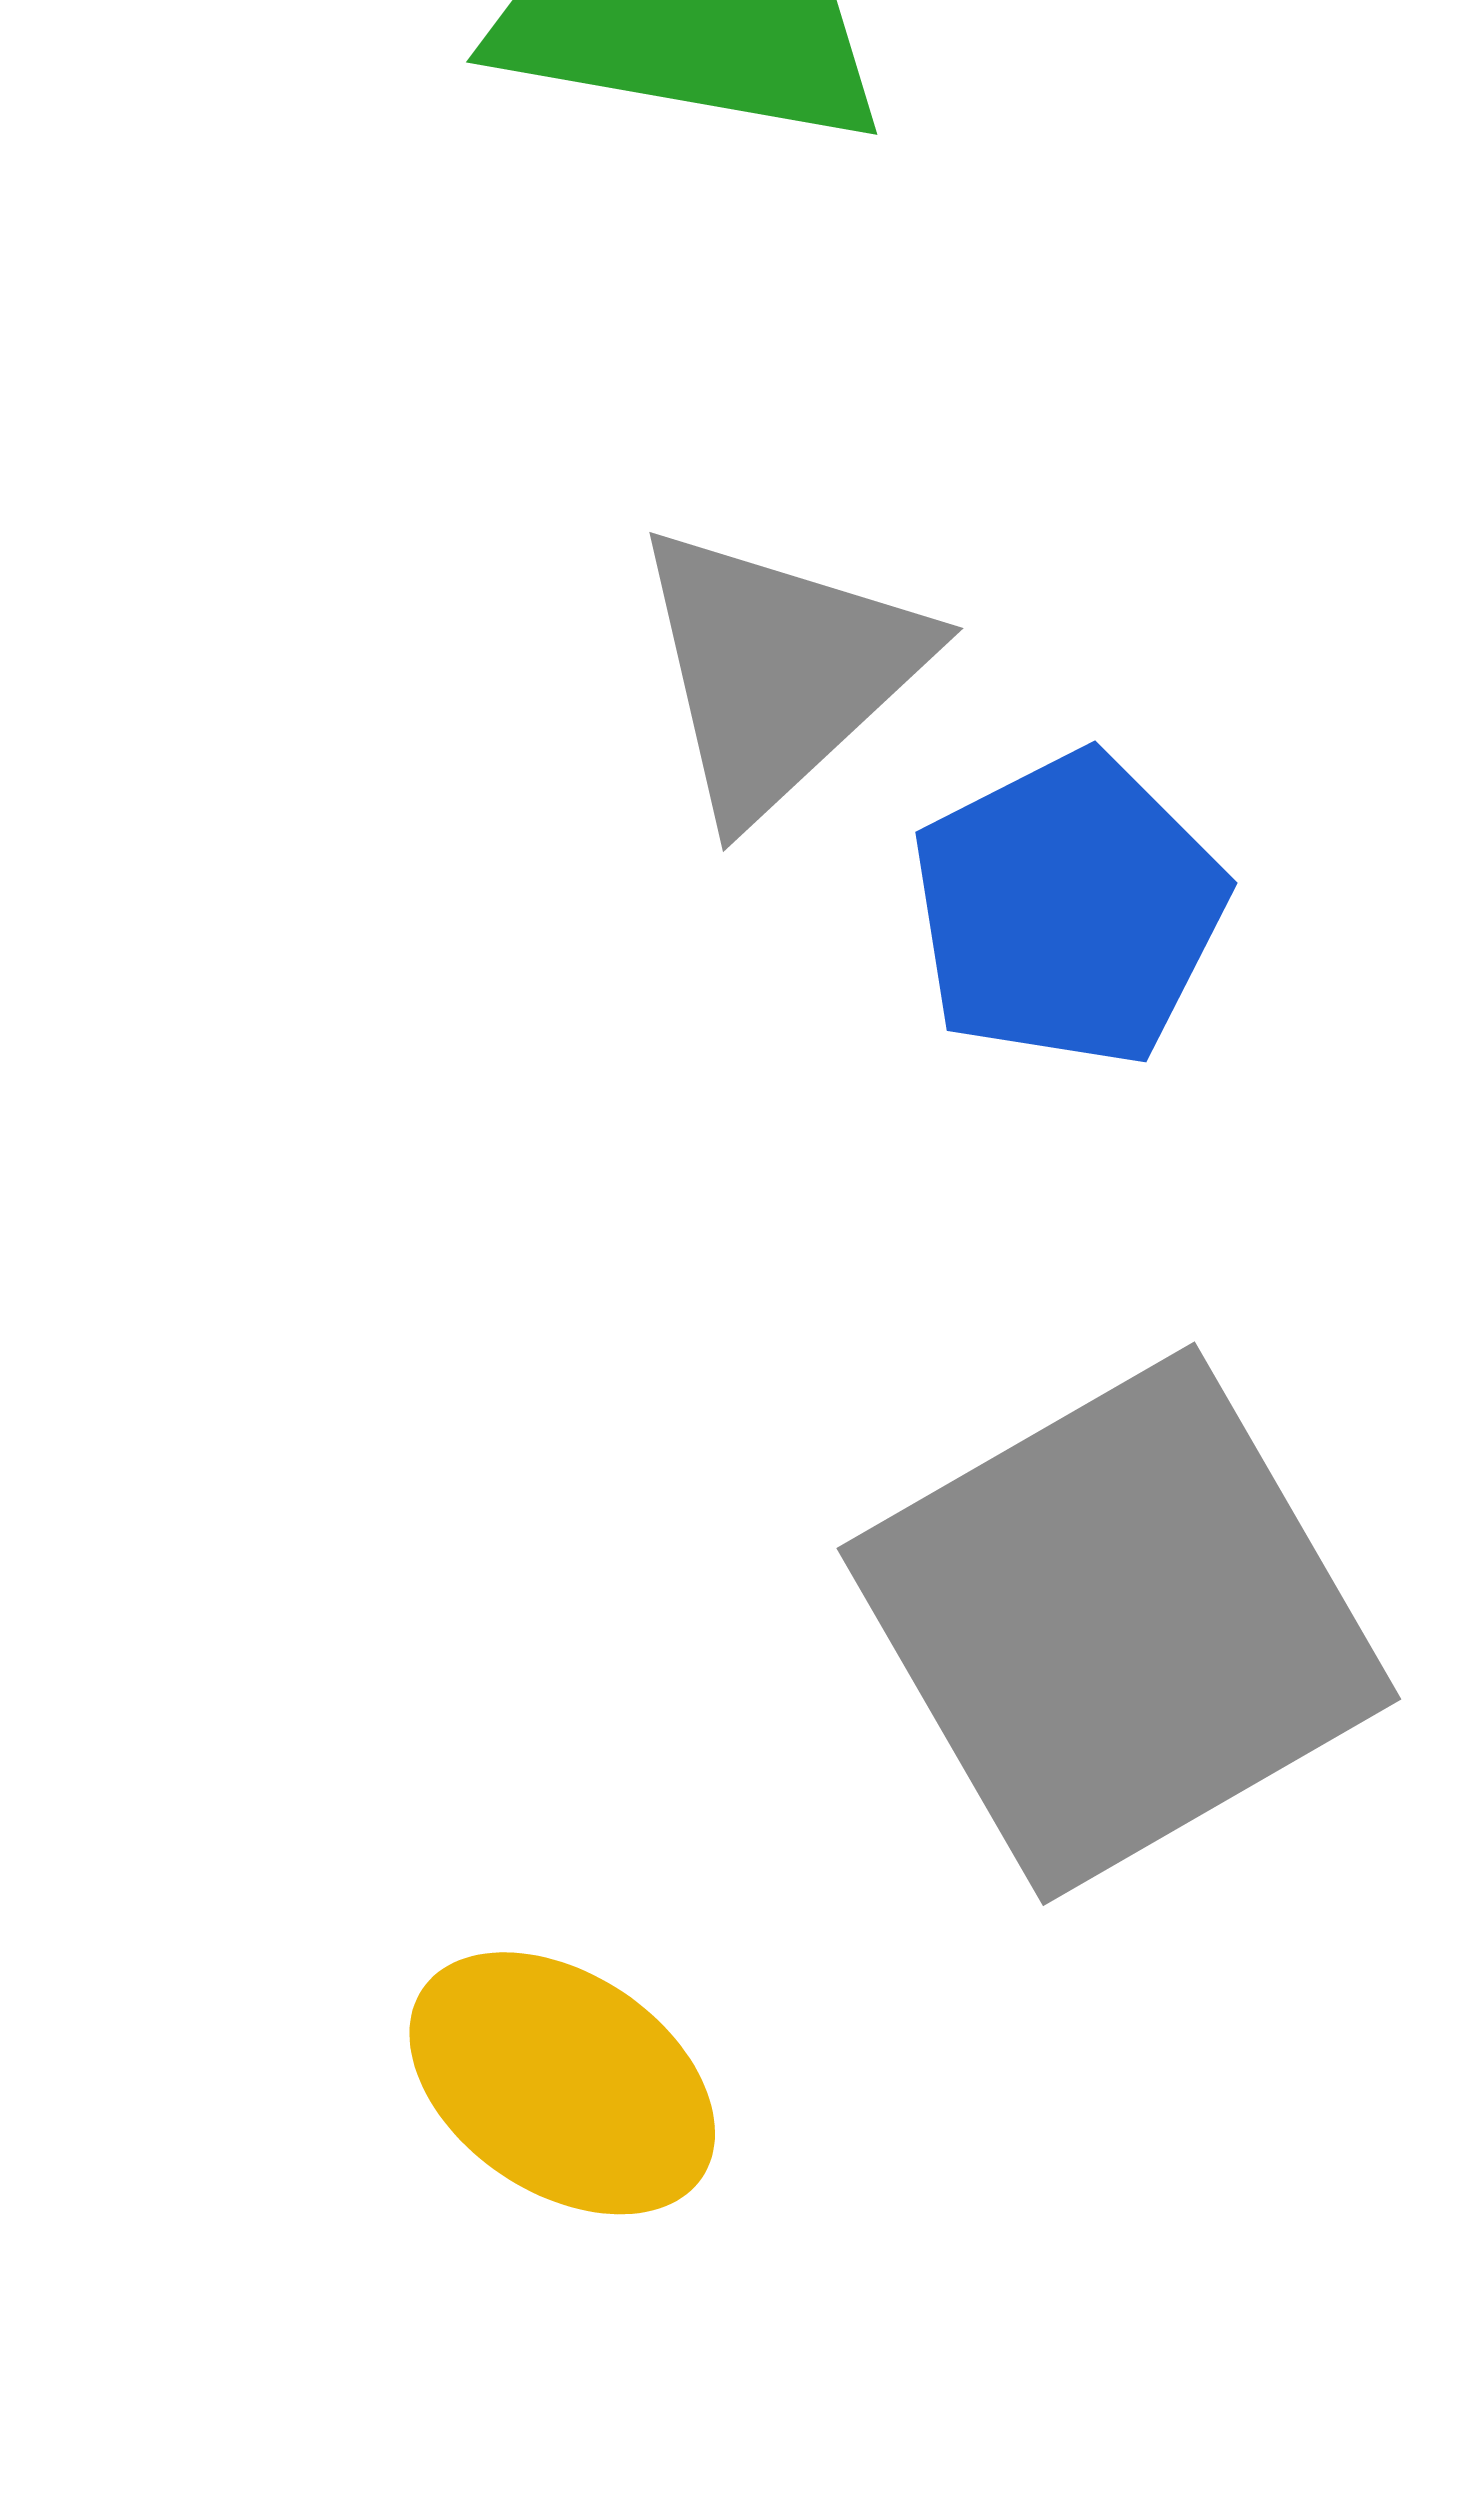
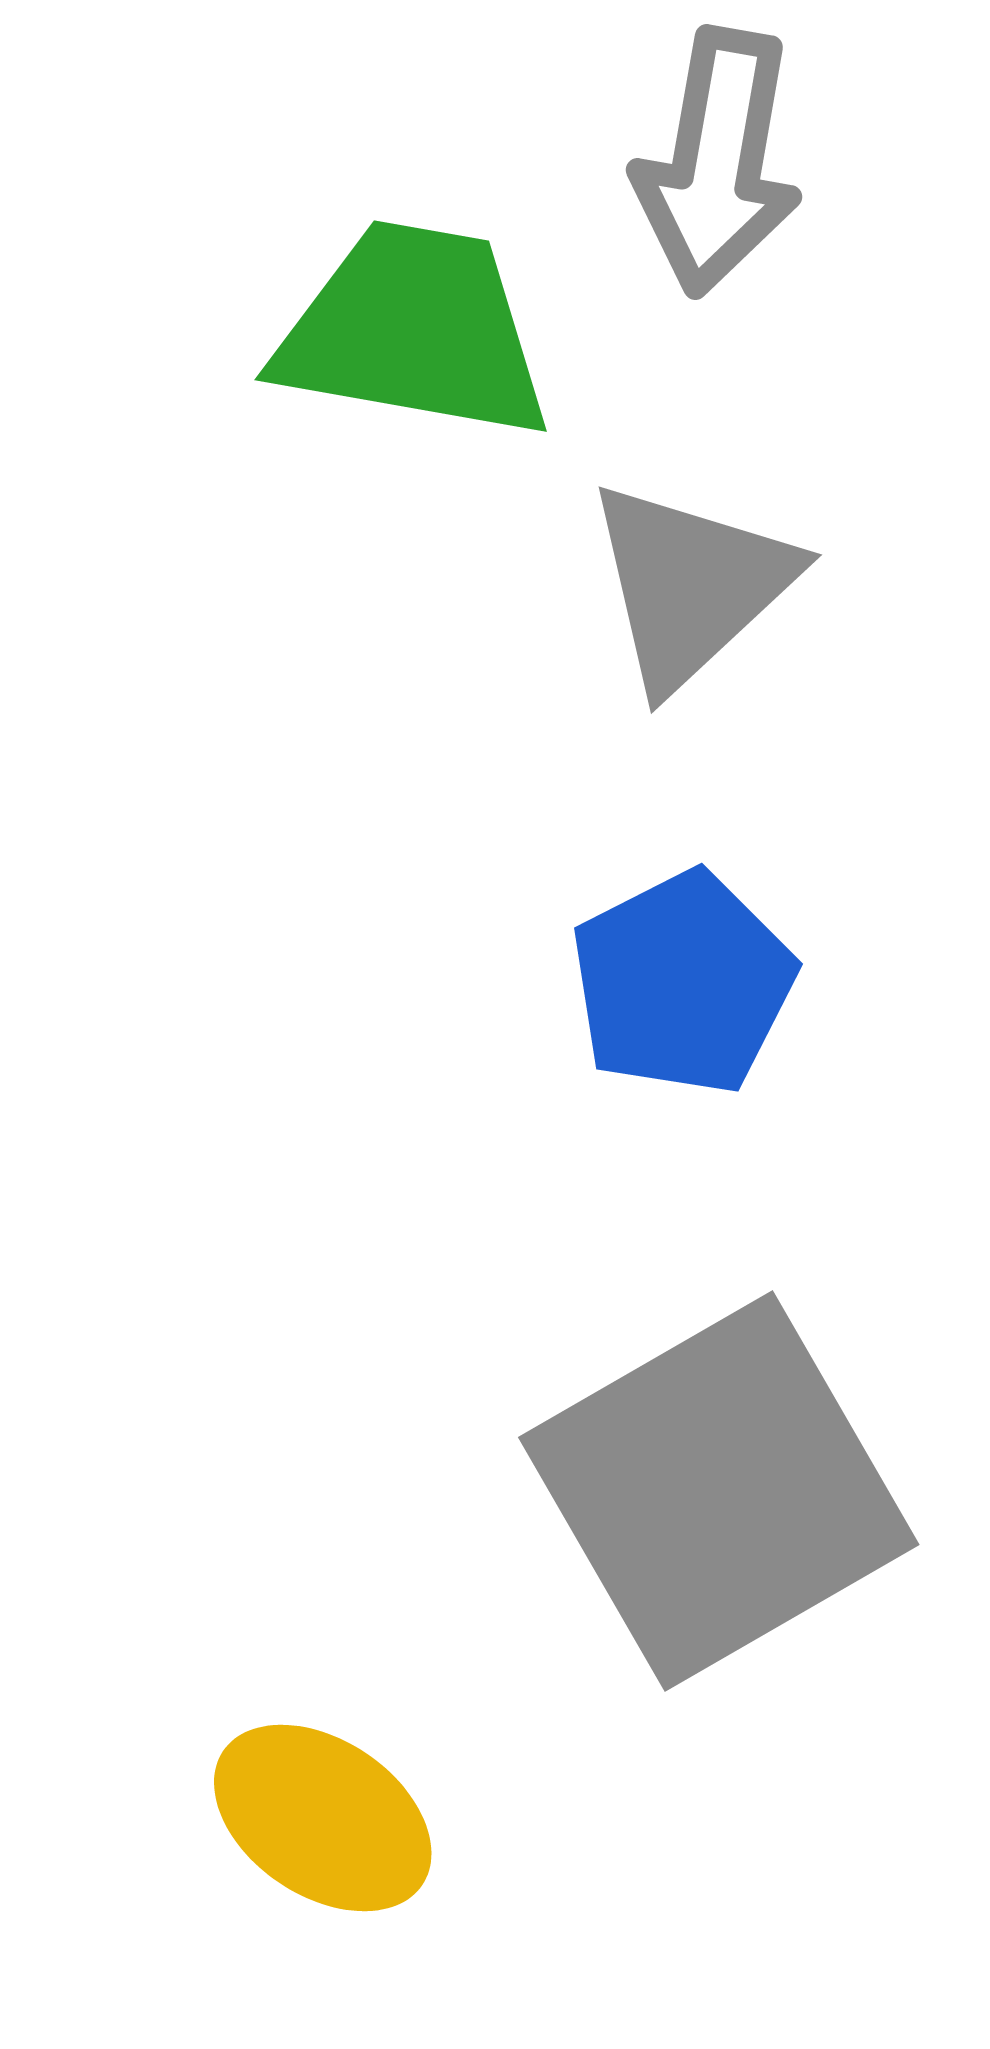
gray triangle: (779, 671) -> (691, 585), moved

